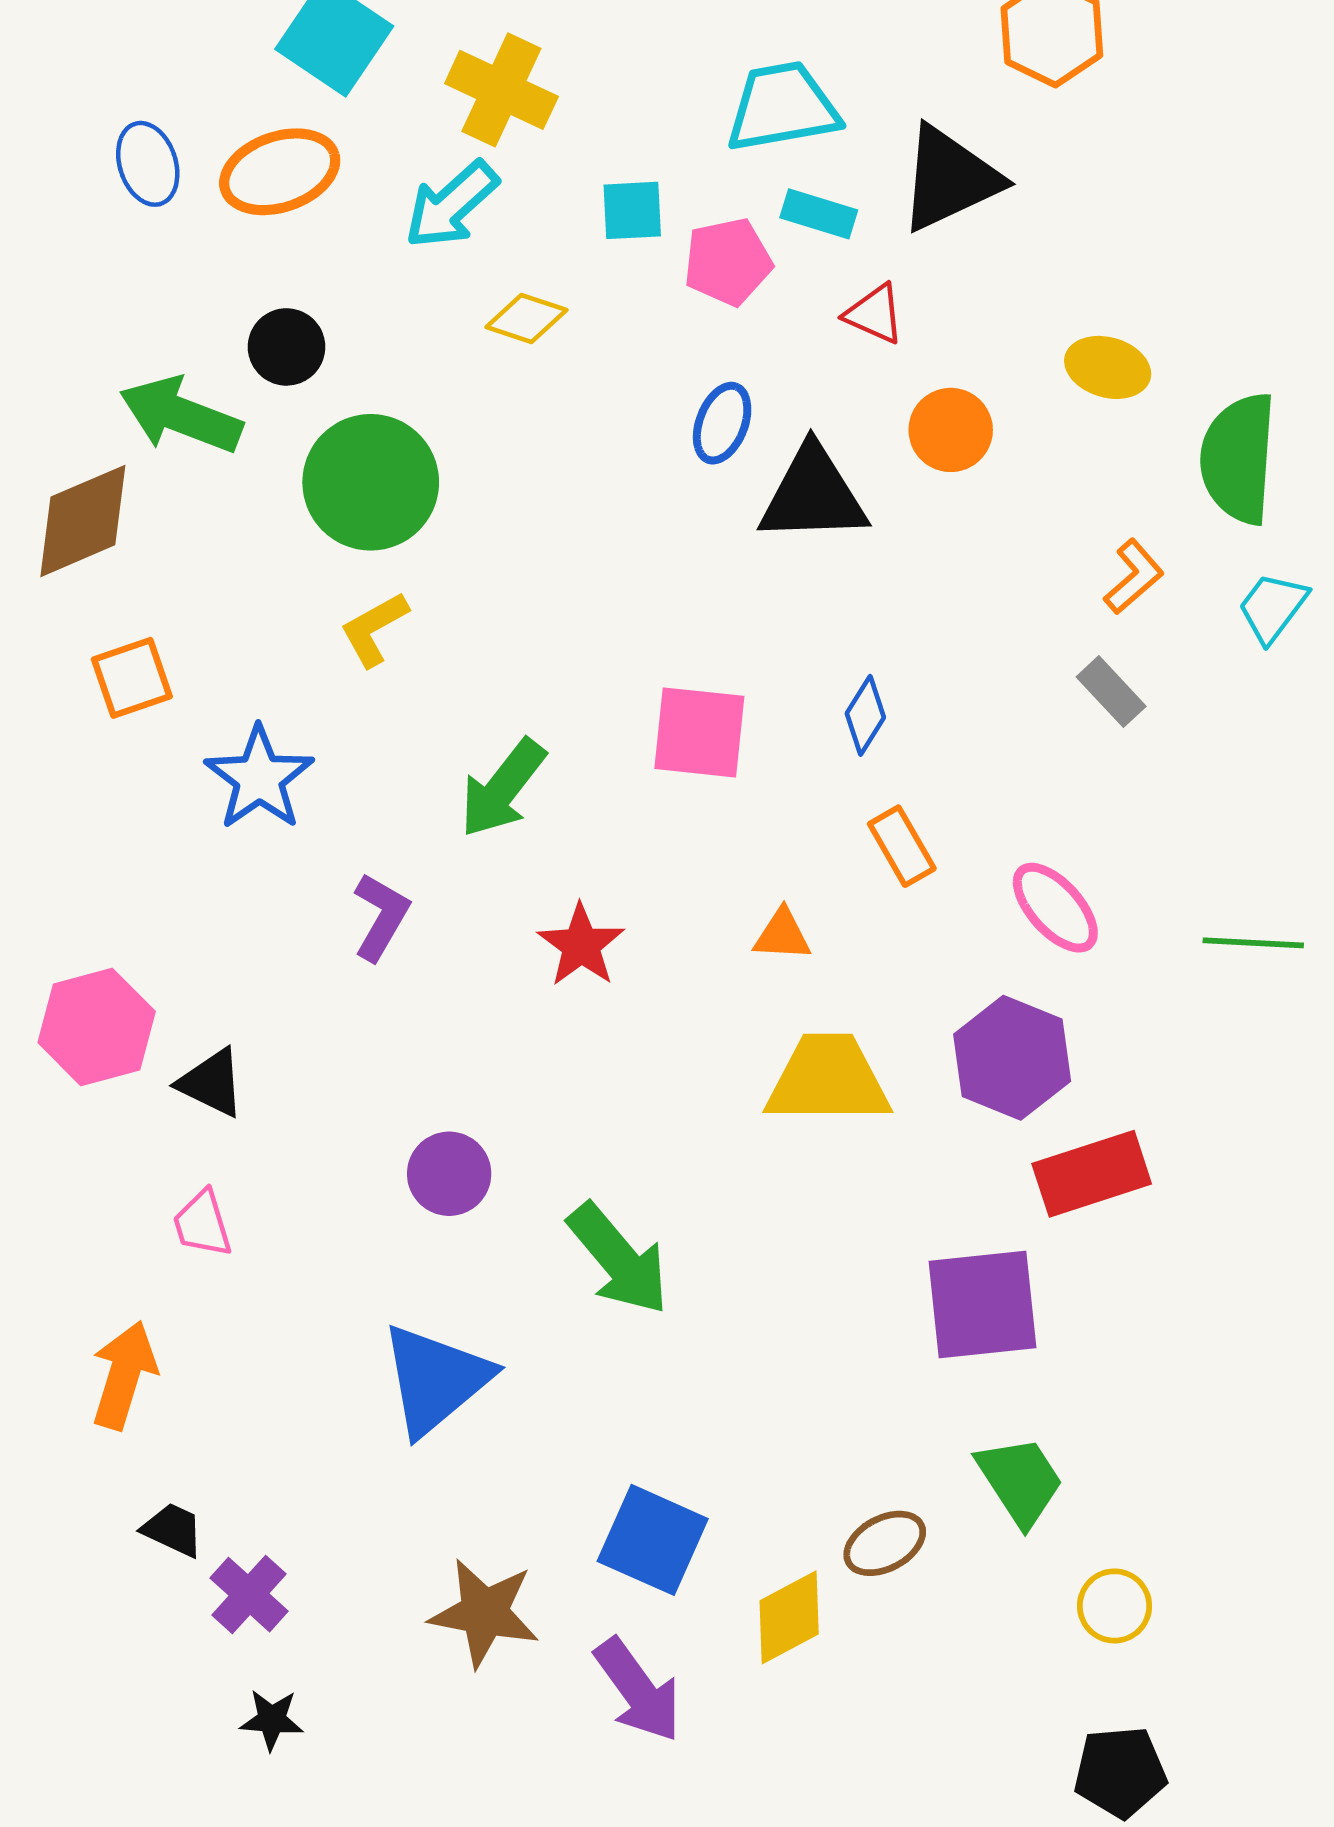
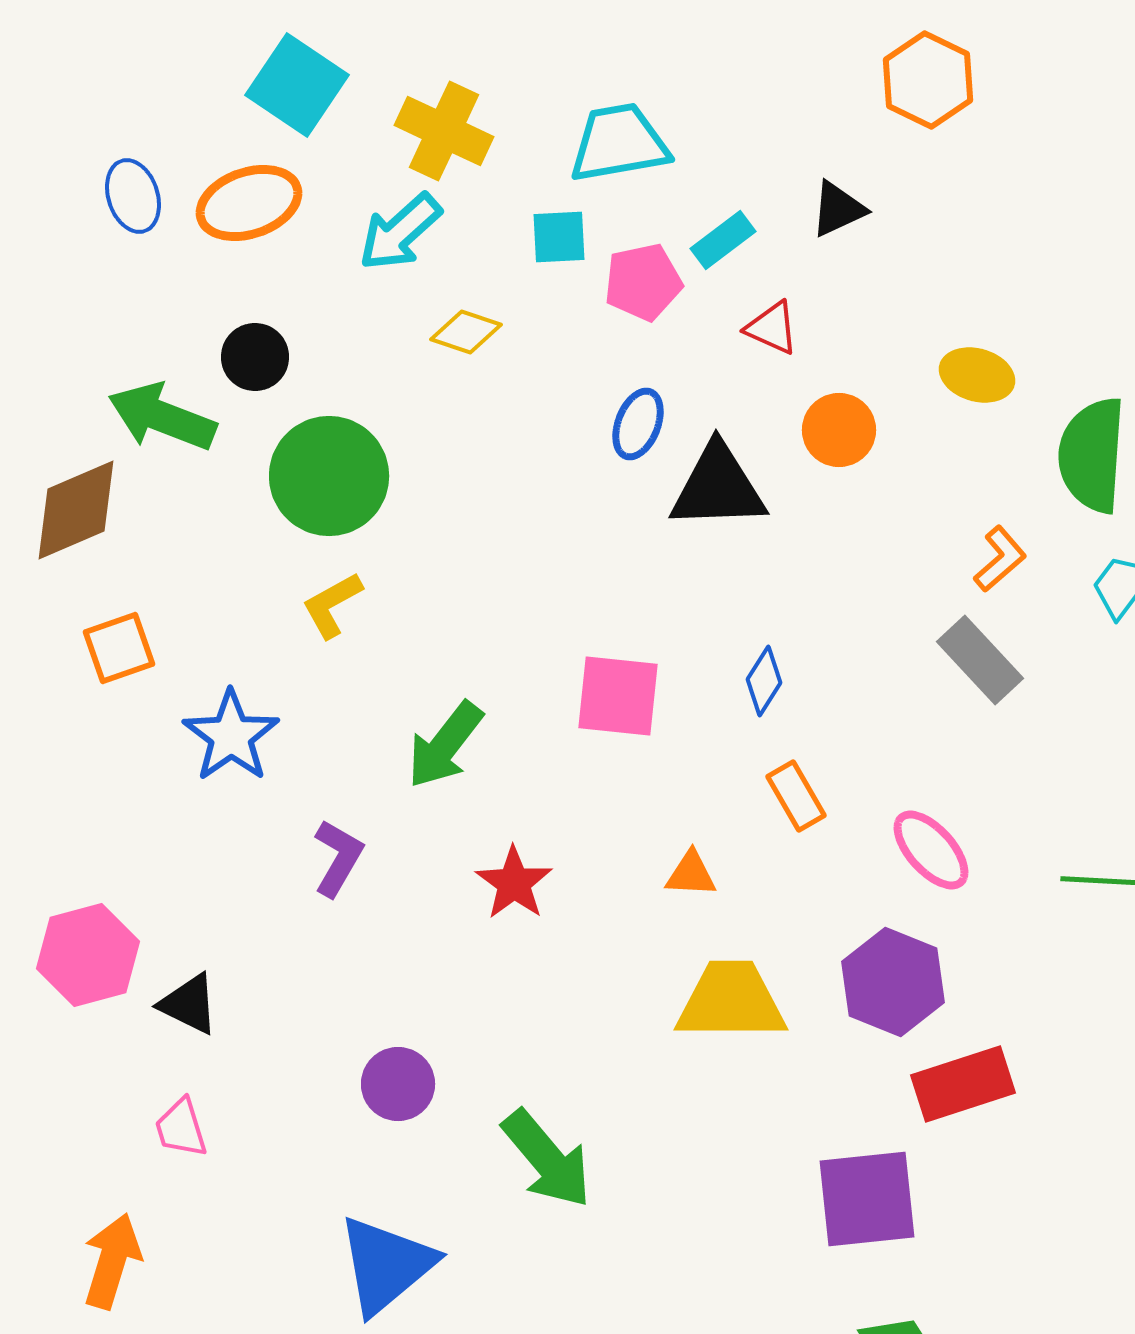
cyan trapezoid: (782, 107) -> (619, 143), moved
black triangle: (950, 179) -> (838, 209), size x0.6
cyan rectangle: (819, 214) -> (723, 240), turned -54
gray rectangle: (1111, 692) -> (980, 660), size x1.4

